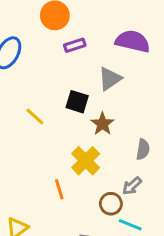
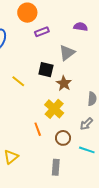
purple semicircle: (133, 41) -> (81, 27), size x0.6
brown circle: (111, 204) -> (63, 138), moved

